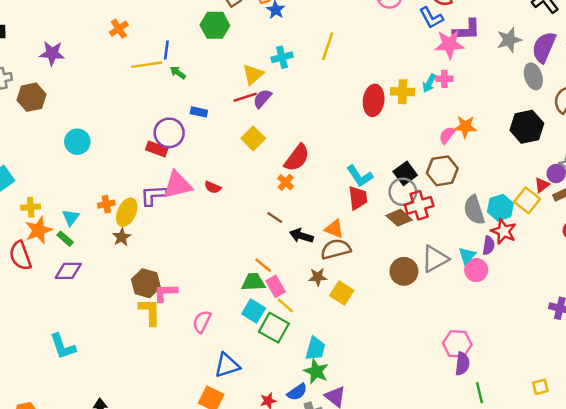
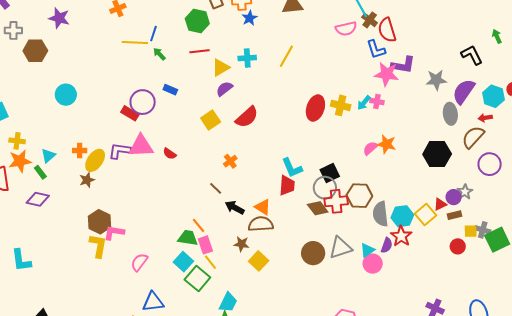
red line: (245, 97) -> (200, 51), moved
red semicircle: (297, 158) -> (247, 117), moved
brown hexagon: (442, 171) -> (359, 196), moved

